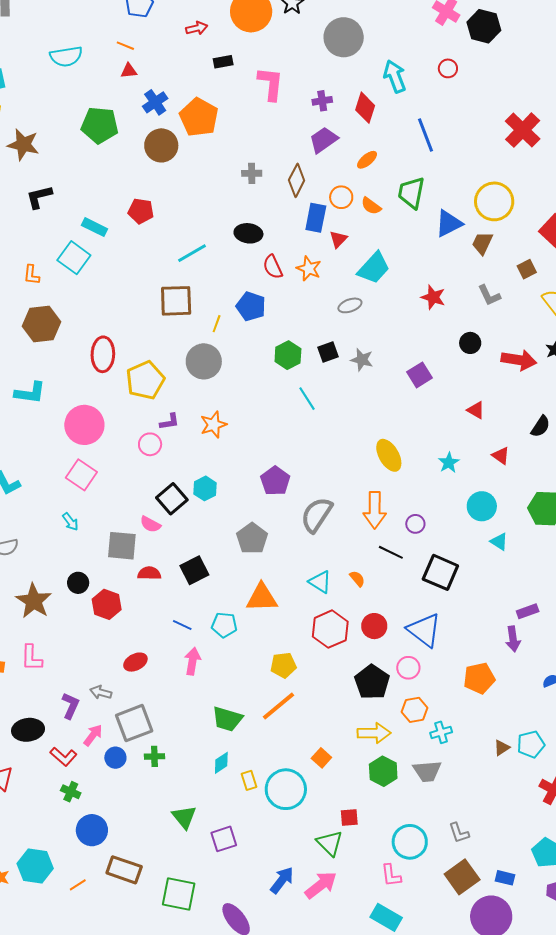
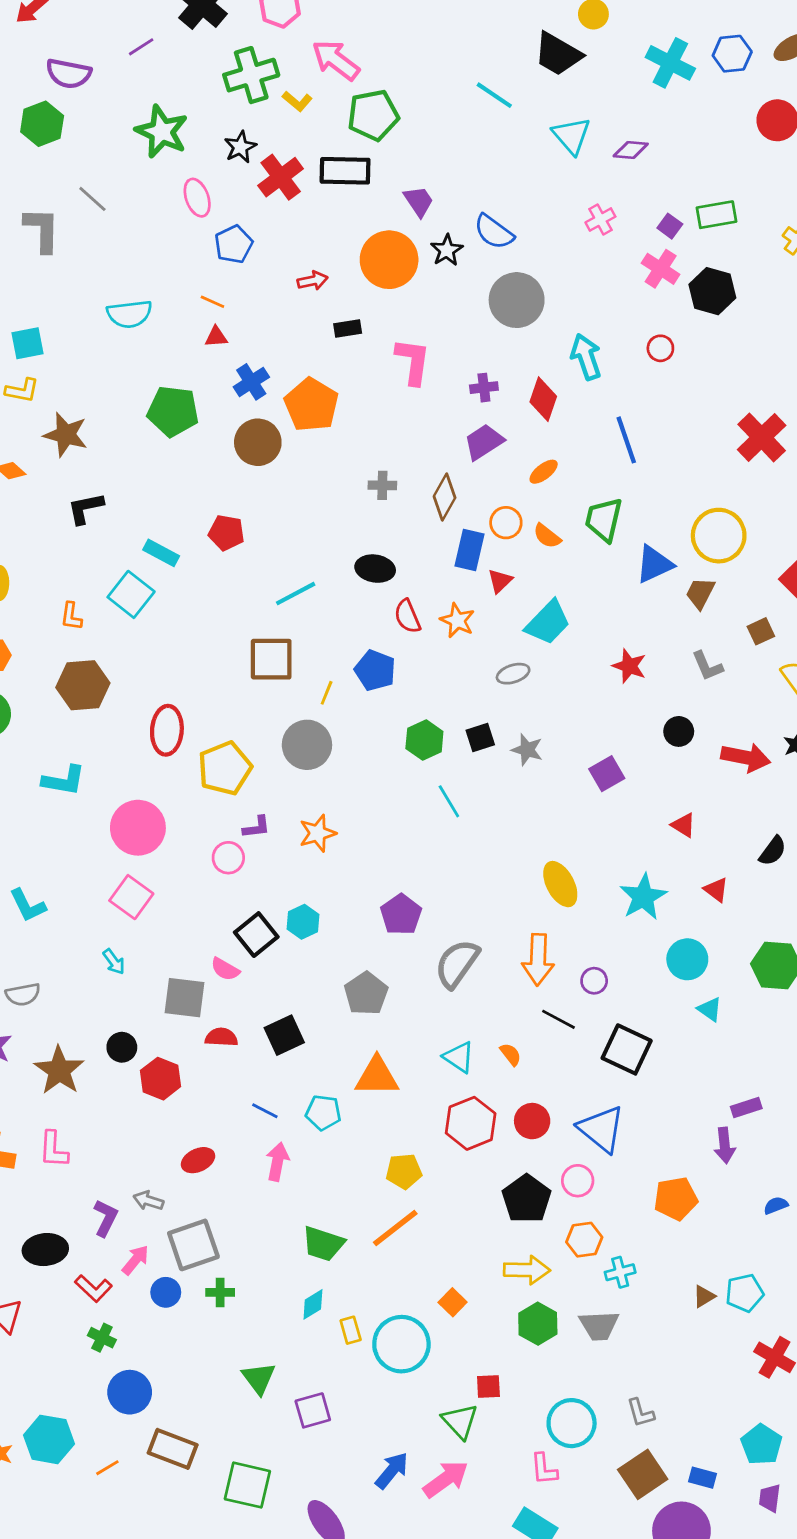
cyan star: (449, 463) -> (643, 897), size x1.6

